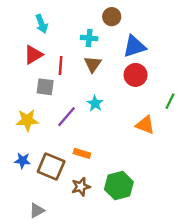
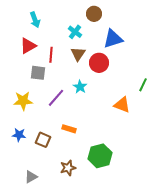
cyan cross: (89, 38) -> (75, 32), turned 32
red circle: (136, 75) -> (99, 63), moved
brown square: (51, 167) -> (43, 140), size x0.7
brown star: (81, 187) -> (68, 168), moved

